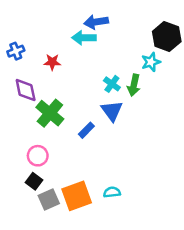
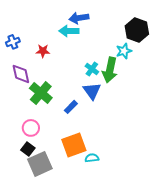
green arrow: (134, 85) -> (110, 70), size x1.4
orange square: (77, 196) -> (74, 145), moved
gray square: (49, 200) -> (40, 164), size x1.4

